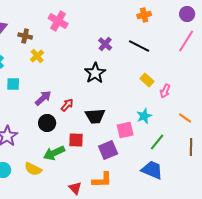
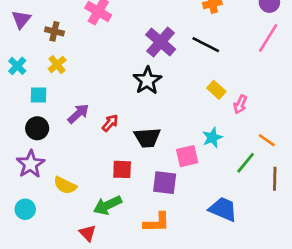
purple cross: (105, 44) -> (161, 42), size x1.6
yellow cross: (37, 56) -> (57, 65), moved
black circle: (47, 123) -> (37, 128), moved
green line: (157, 142) -> (246, 163), moved
purple square: (108, 150) -> (165, 183), turned 30
green arrow: (54, 153) -> (107, 205), moved
yellow semicircle: (33, 169) -> (65, 185), moved
red triangle: (75, 188) -> (88, 233), moved

